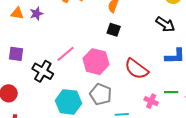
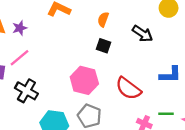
black arrow: (165, 24) -> (143, 34), moved
pink line: (66, 54) -> (20, 58), moved

